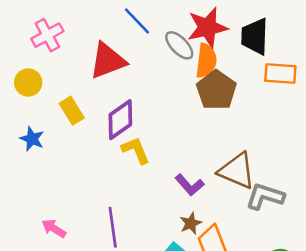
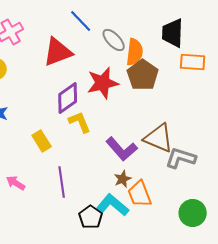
red star: (207, 27) -> (103, 83), moved
yellow rectangle: (72, 111) -> (42, 141), moved
purple L-shape: (189, 185) -> (122, 149), size x1.4

